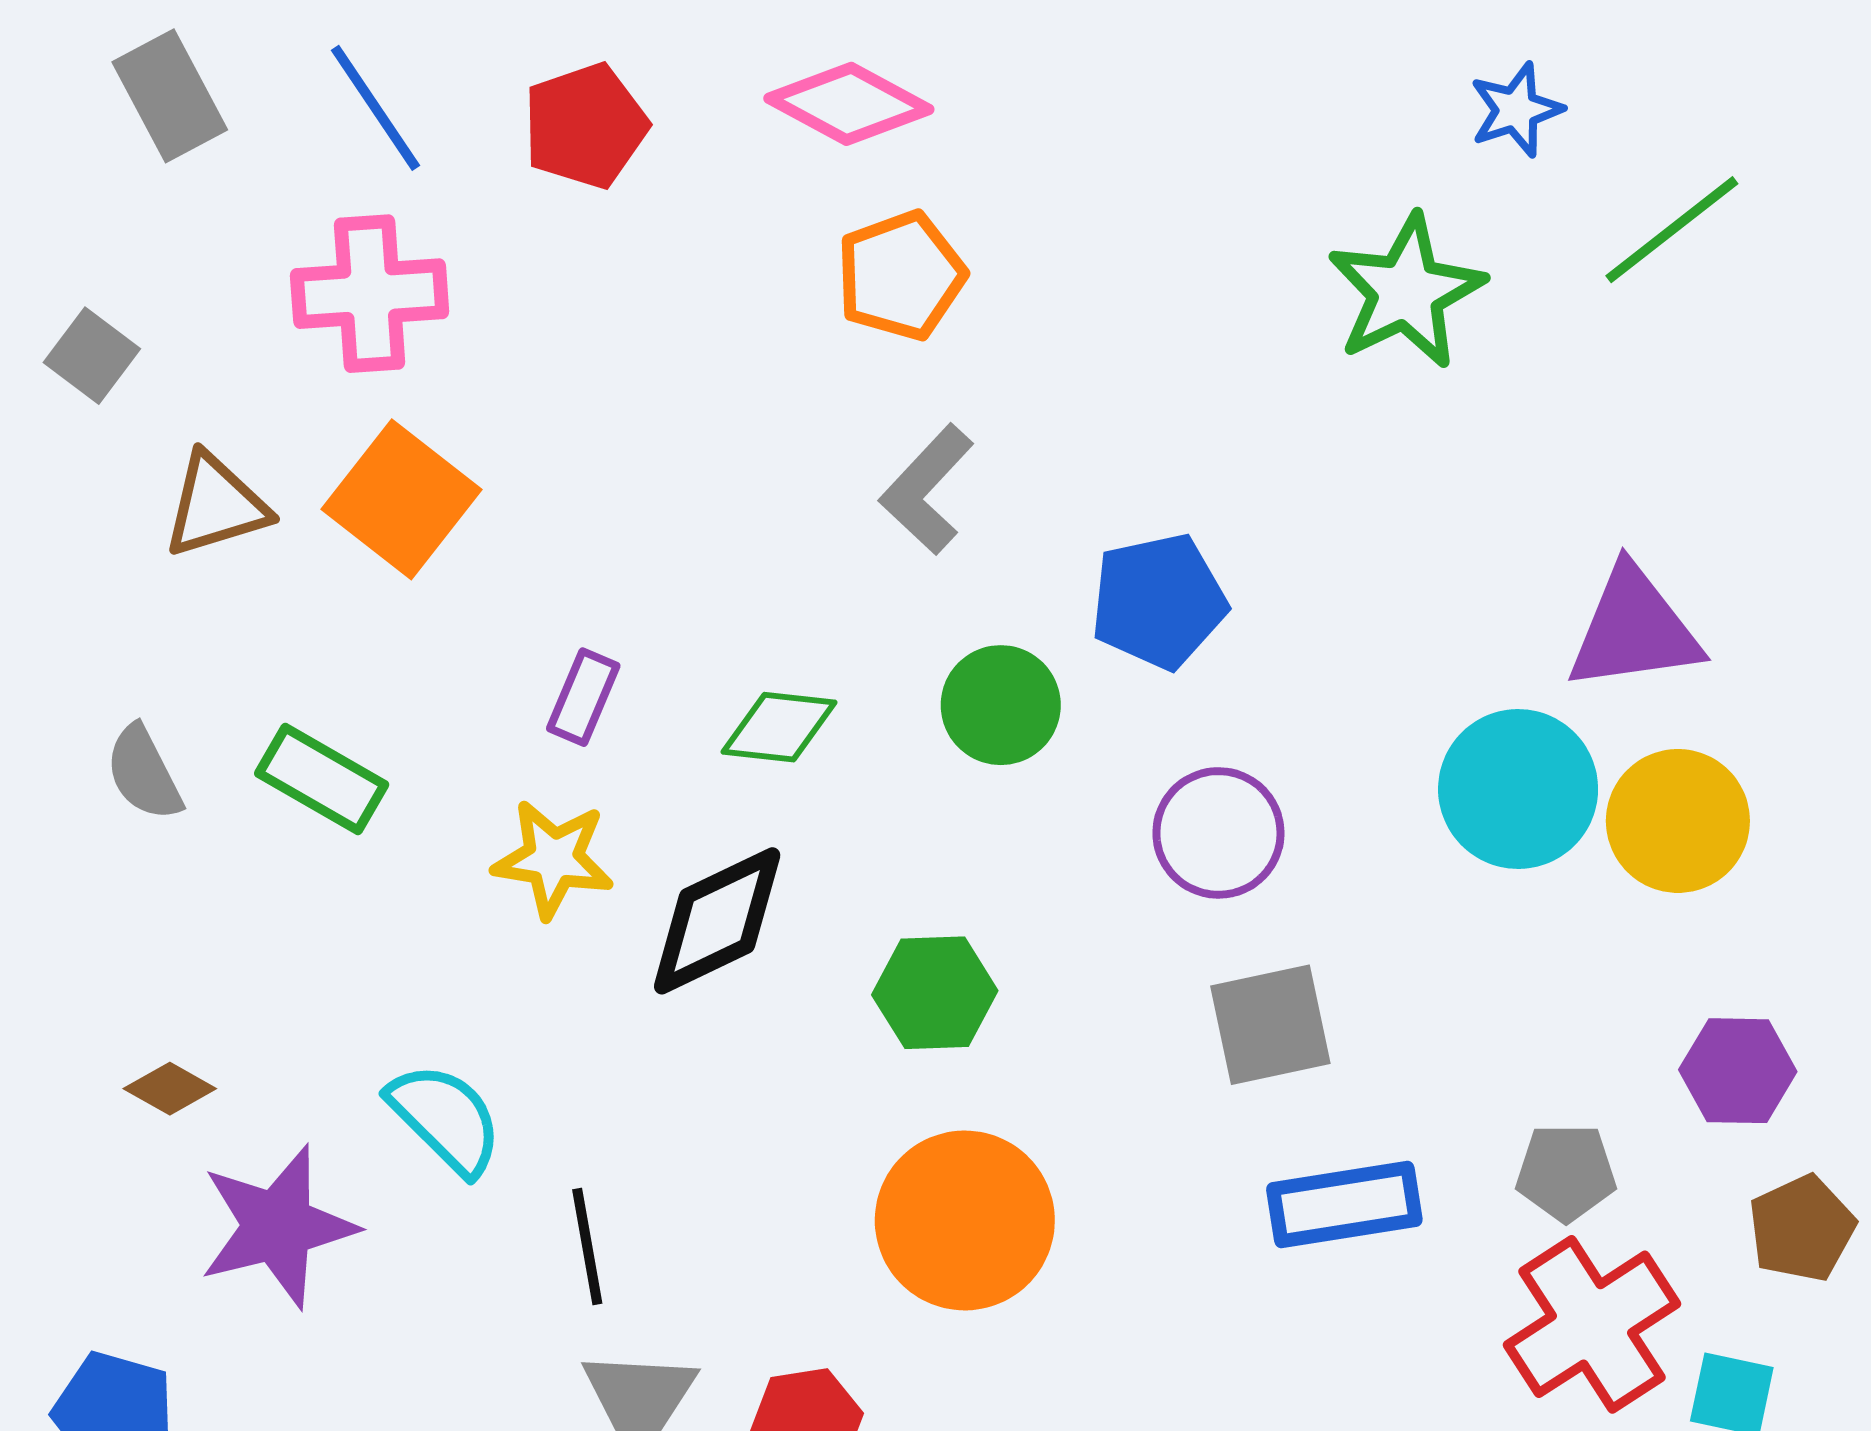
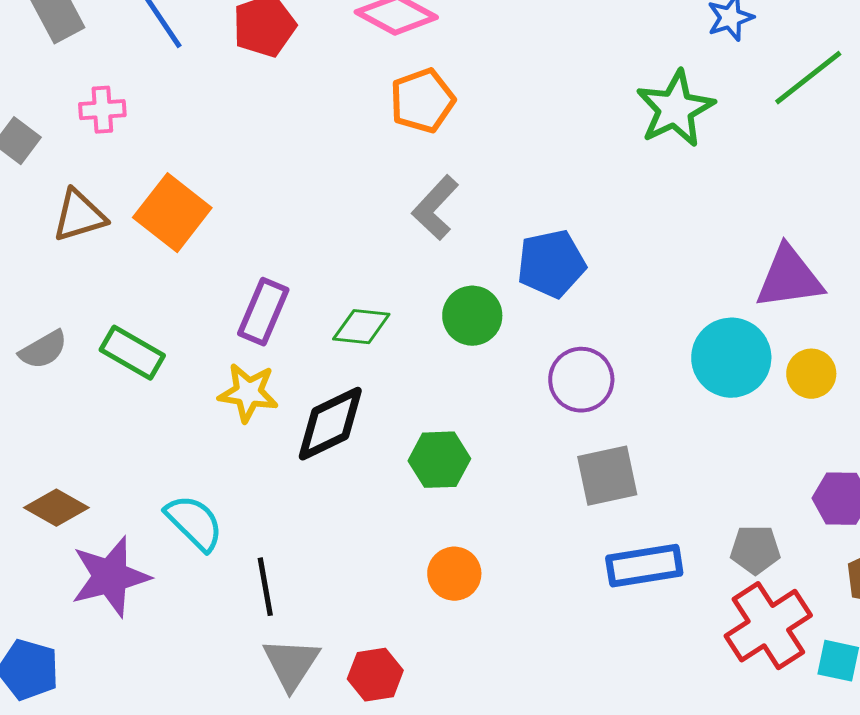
pink cross: (370, 294) -> (102, 110), moved, size x0.6
purple rectangle: (583, 697) -> (263, 312), size x1.4
gray semicircle: (144, 773) -> (43, 350), turned -93
yellow circle: (1678, 821) -> (811, 374), size x0.7
brown diamond: (170, 1089) -> (56, 508), size x1.4
orange circle: (965, 1220) -> (454, 574), size x0.6

